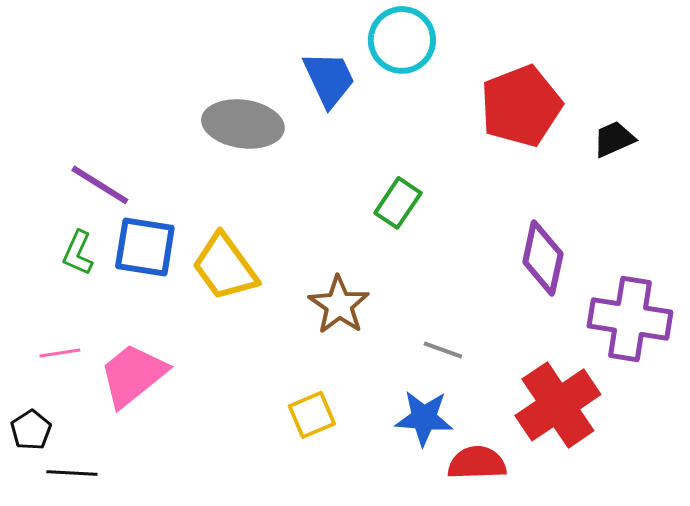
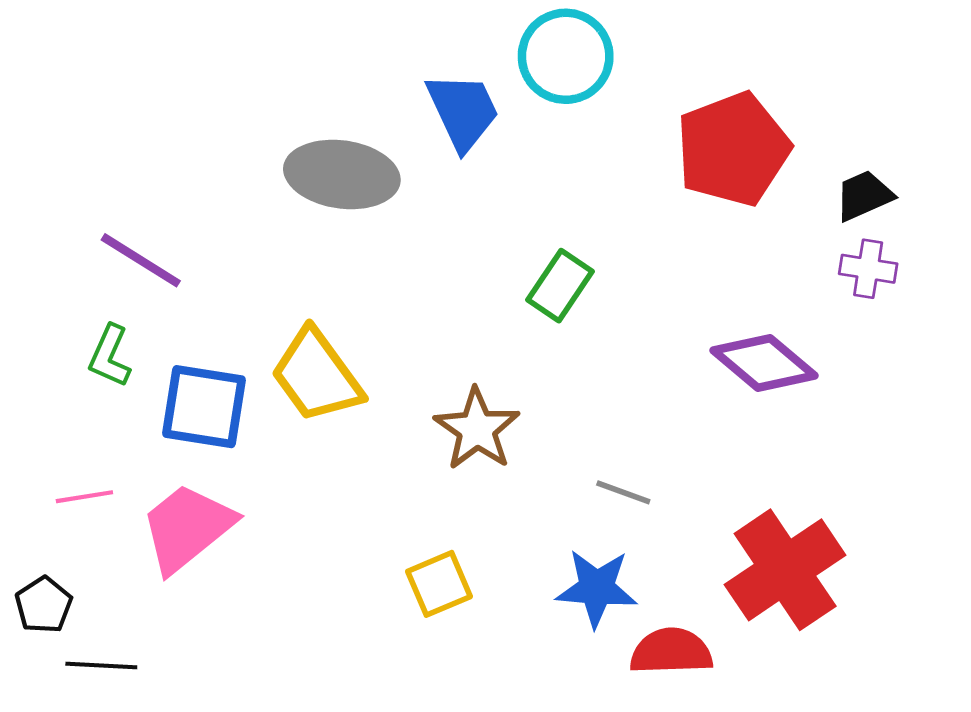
blue square: (145, 247) -> (204, 407), moved
purple diamond: (543, 258) -> (764, 363), turned -62
purple cross: (630, 319) -> (868, 269), moved, size x0.5

